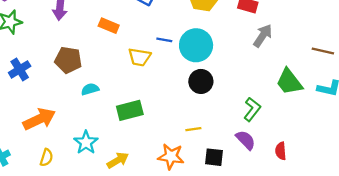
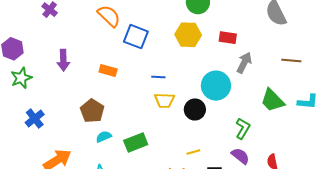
cyan circle: (196, 45) -> (216, 86), moved
brown line: (323, 51) -> (291, 60), moved
yellow trapezoid: (140, 57) -> (164, 100), moved
brown pentagon: (68, 60) -> (92, 111), moved, turned 30
cyan semicircle: (90, 89) -> (104, 137), moved

